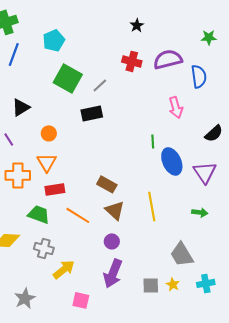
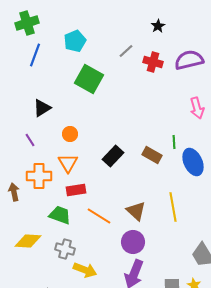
gray line: (100, 85) -> (126, 51), moved
black rectangle: (92, 113) -> (113, 156), moved, turned -35
brown rectangle: (107, 184) -> (152, 155), moved
purple circle: (112, 241) -> (133, 242), size x1.5
yellow arrow: (64, 269) -> (85, 270), turned 60

